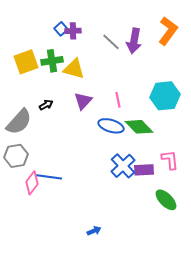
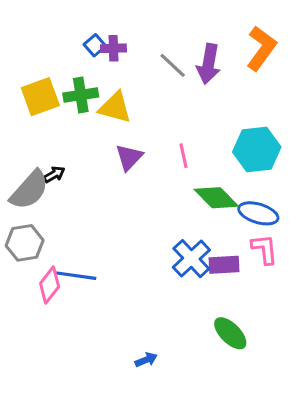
black arrow: (46, 105) -> (54, 174), moved
blue ellipse: (111, 126) -> (258, 213), moved
green ellipse: (166, 200) -> (230, 333), moved

